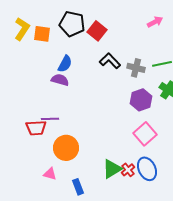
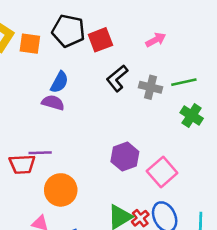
pink arrow: (155, 22) -> (156, 40), moved
red square: (97, 31) -> (100, 40), turned 30
black L-shape: (110, 61) -> (117, 78), turned -85
purple hexagon: (141, 100) -> (125, 157), moved

